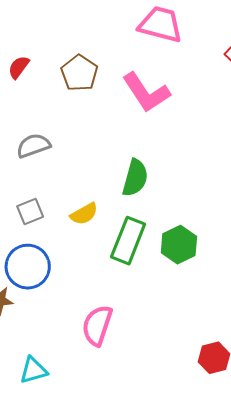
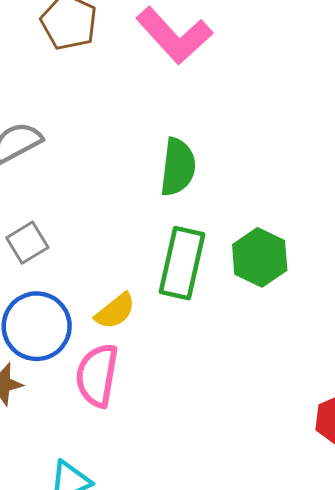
yellow semicircle: (84, 214) -> (115, 311), moved
pink semicircle: (97, 325) -> (97, 375), moved

